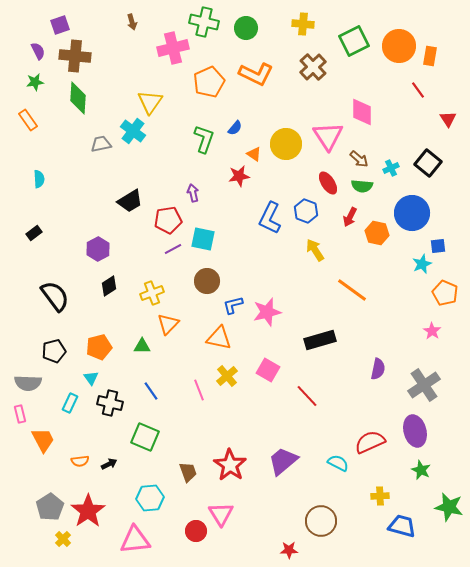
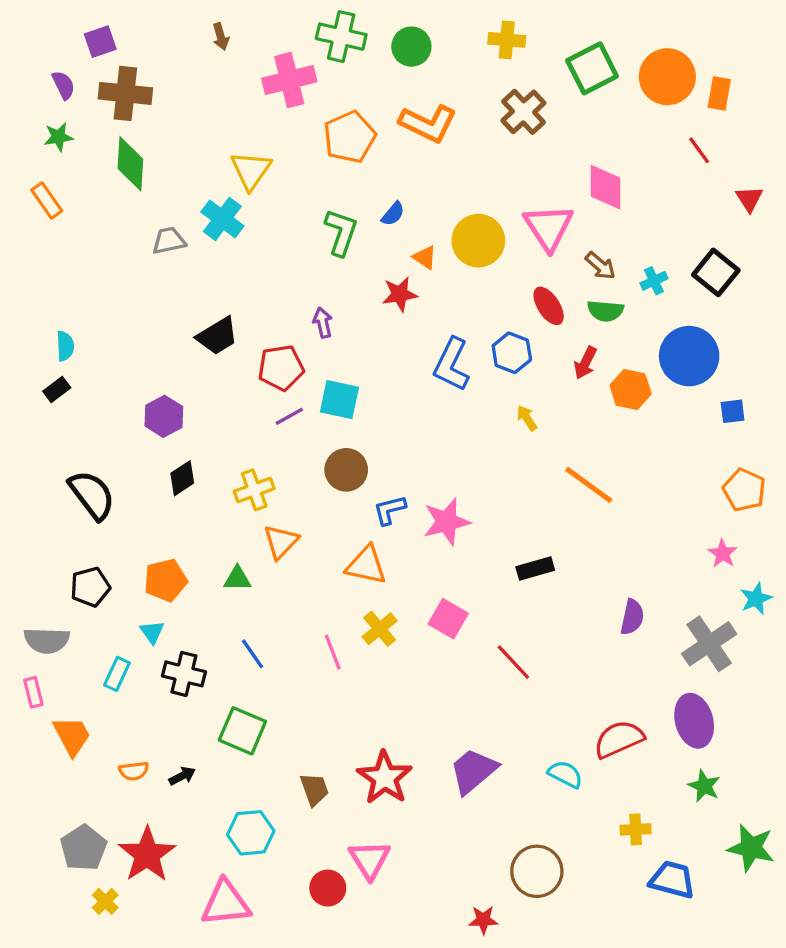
cyan semicircle: (39, 179) -> (65, 346), moved
yellow arrow: (315, 250) -> (527, 418), size x0.7
cyan star: (422, 264) -> (756, 599), moved
black rectangle: (320, 340) -> (535, 569), size x0.7

